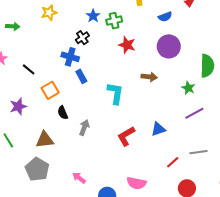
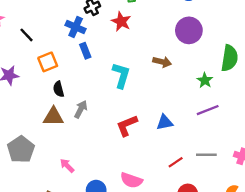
red star: (127, 45) -> (121, 21), moved
brown triangle: (45, 140) -> (53, 117), moved

